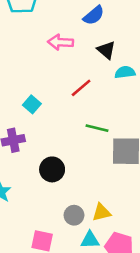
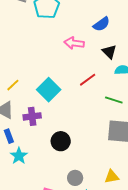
cyan square: (32, 104) -> (49, 90), size x1.6
green line: (97, 128) -> (114, 100), moved
yellow triangle: (101, 212) -> (112, 177), moved

